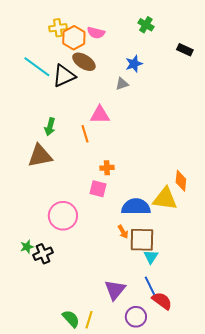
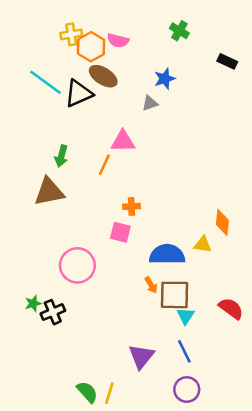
orange line: (85, 134) -> (104, 165), turned 42
yellow triangle: (165, 199) -> (203, 245), size x0.6
red semicircle: (162, 301) -> (231, 308), moved
purple circle: (136, 317) -> (187, 389), moved

